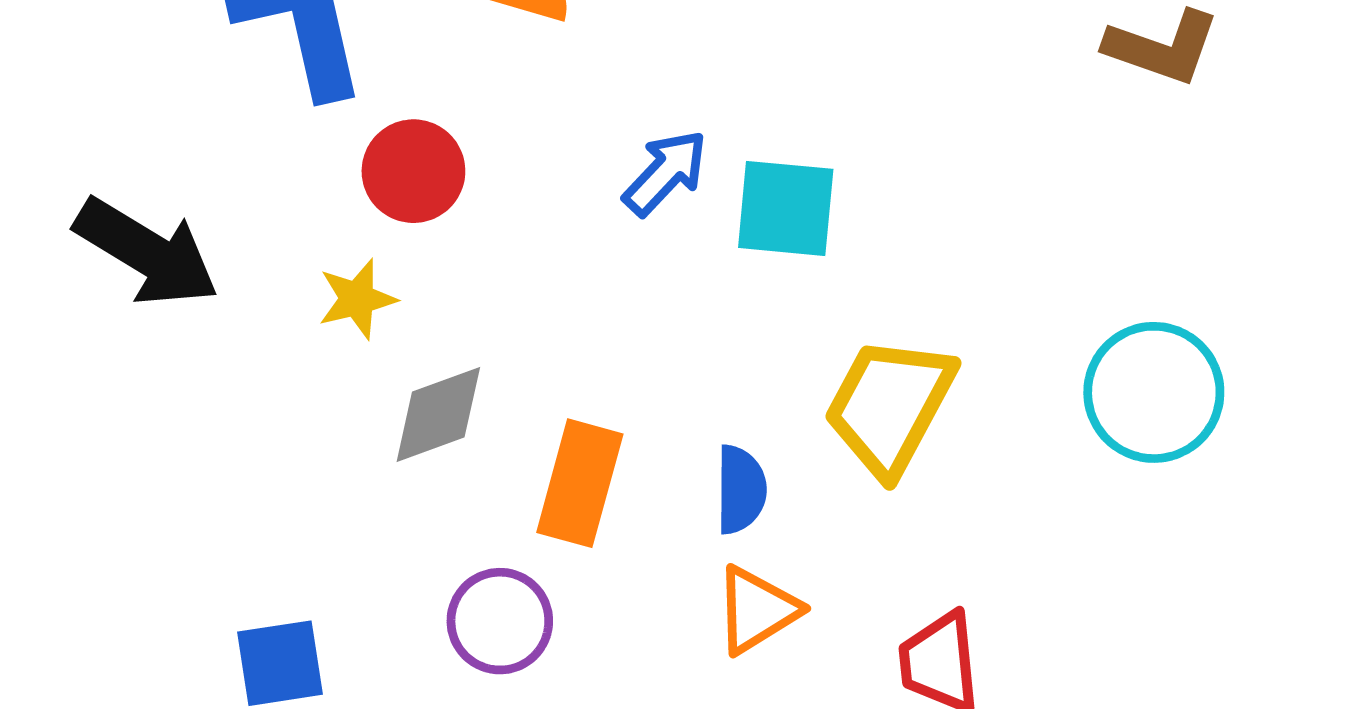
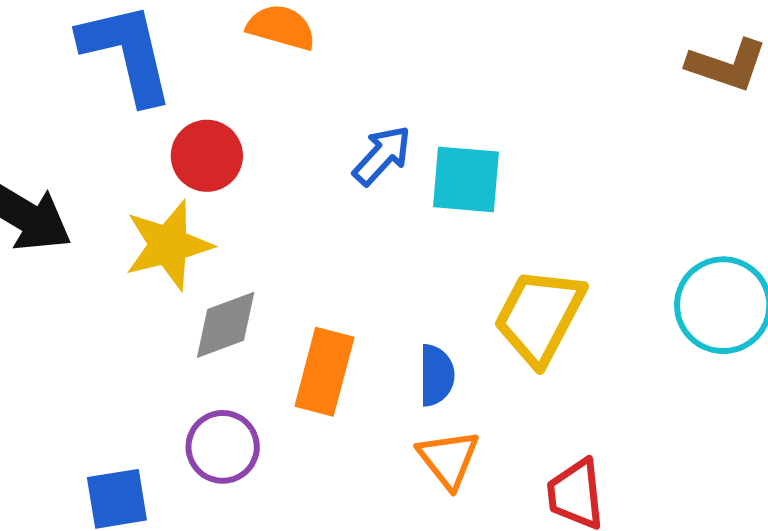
yellow star: (357, 299) -> (168, 245), size x1.6
orange triangle: (757, 610) -> (448, 459), turned -36
purple circle: (500, 621) -> (223, 447), moved

